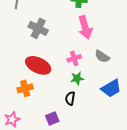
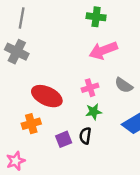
pink arrow: (85, 27) -> (103, 50), turned 85
gray cross: (38, 28) -> (17, 52), moved
purple square: (52, 118) -> (64, 139), moved

